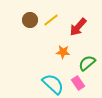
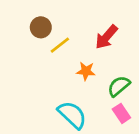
yellow line: (51, 20) -> (60, 45), moved
pink rectangle: (78, 83) -> (121, 113), moved

